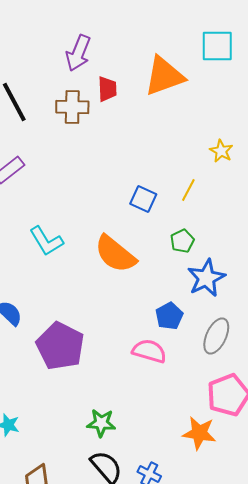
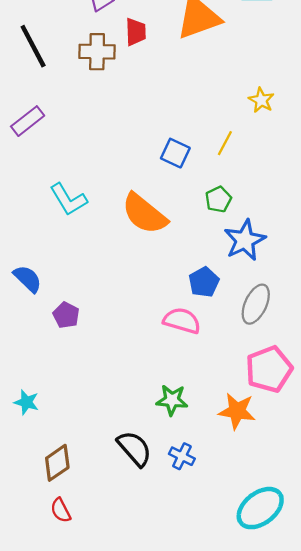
purple pentagon: (60, 346) -> (66, 315), moved, size x0.5
green star: (101, 423) -> (172, 400), moved

